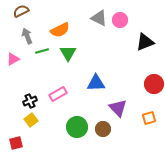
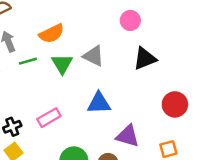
gray triangle: (99, 18) -> (94, 56), moved
black triangle: (145, 42) -> (145, 59), moved
purple triangle: (118, 108) -> (128, 136), turned -30

